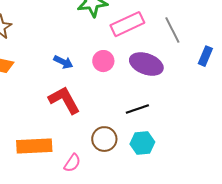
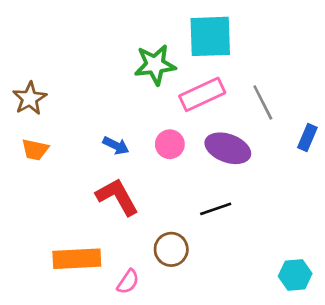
cyan hexagon: (142, 143) -> (295, 275), moved

